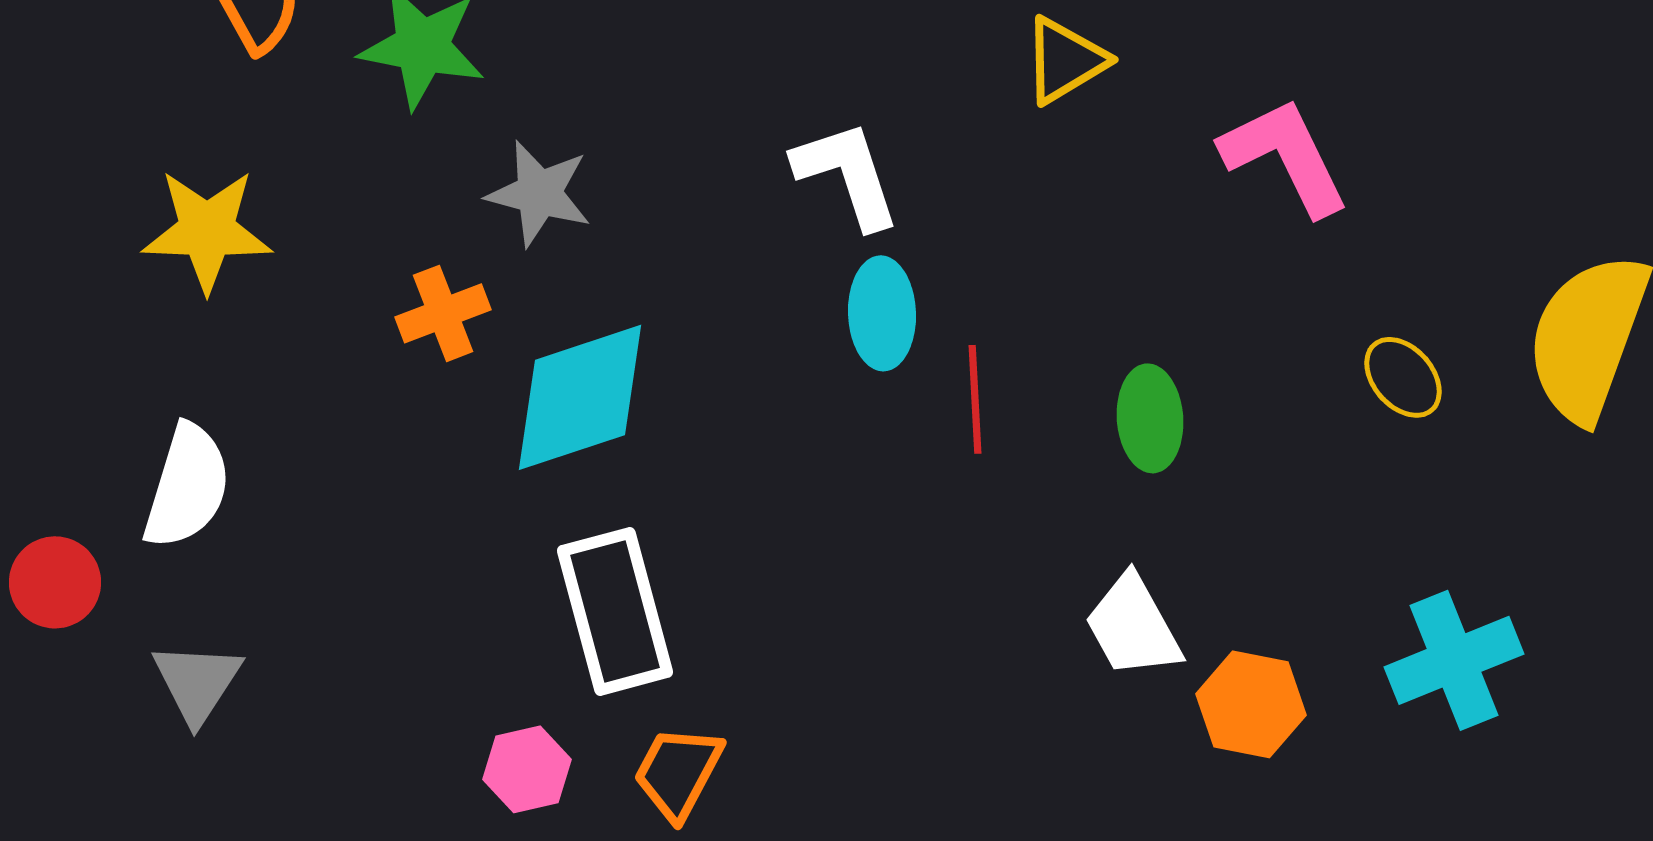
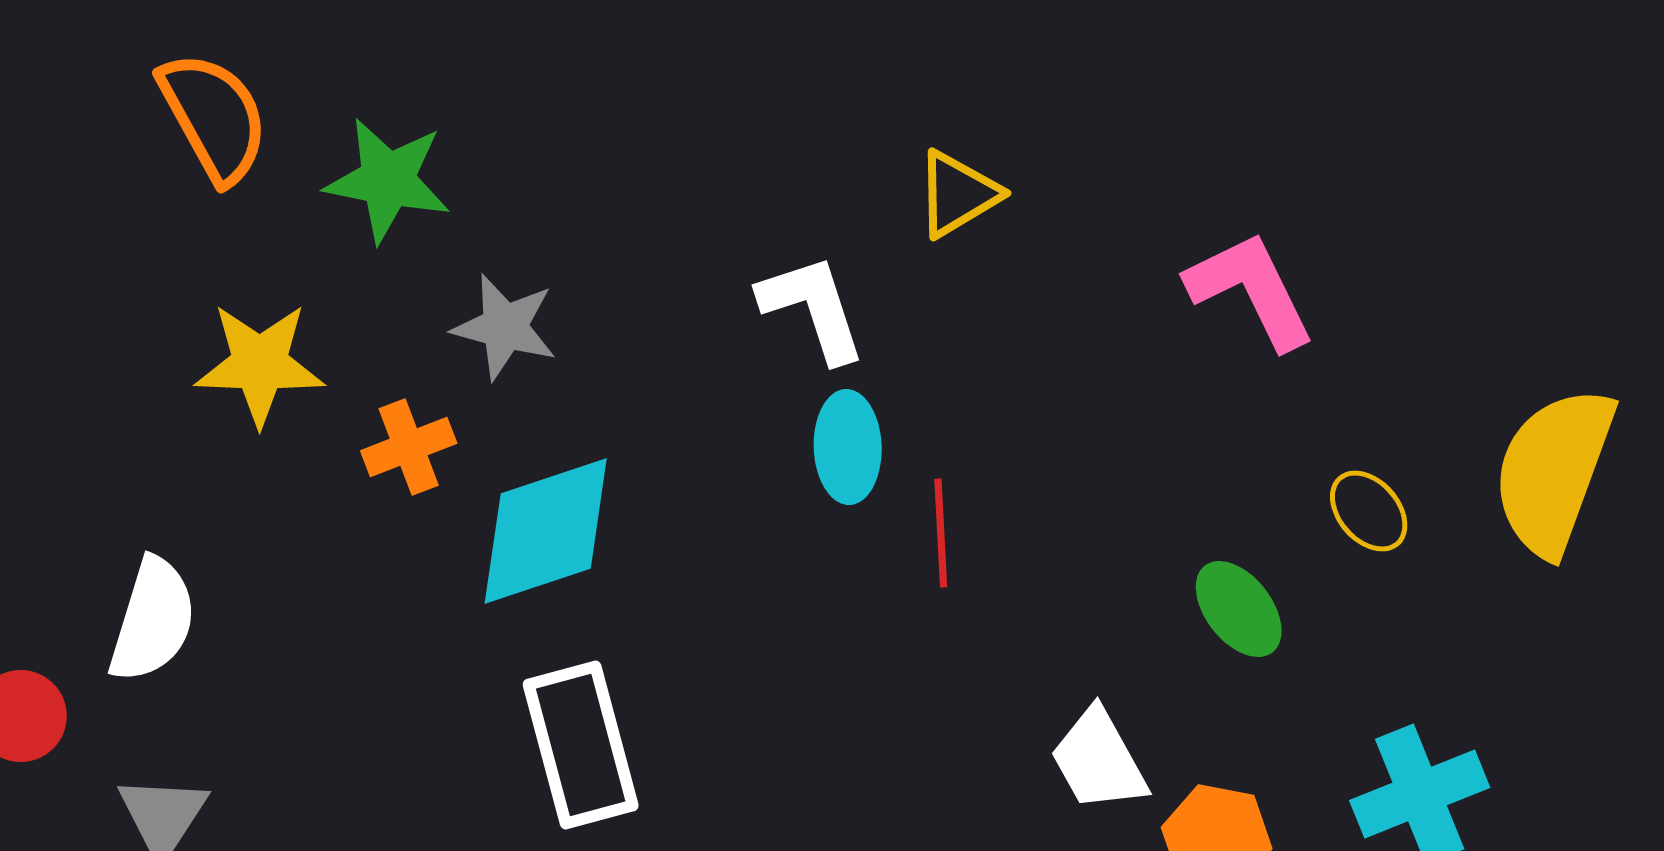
yellow triangle: (1065, 60) -> (958, 194), moved
yellow star: (207, 230) -> (260, 364), moved
green ellipse: (1150, 418) -> (1239, 609), moved, turned -34

